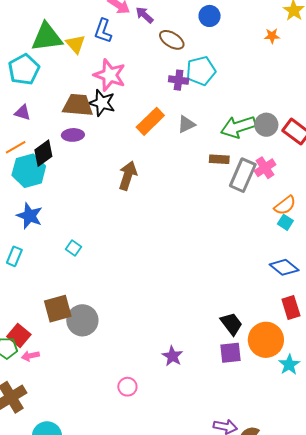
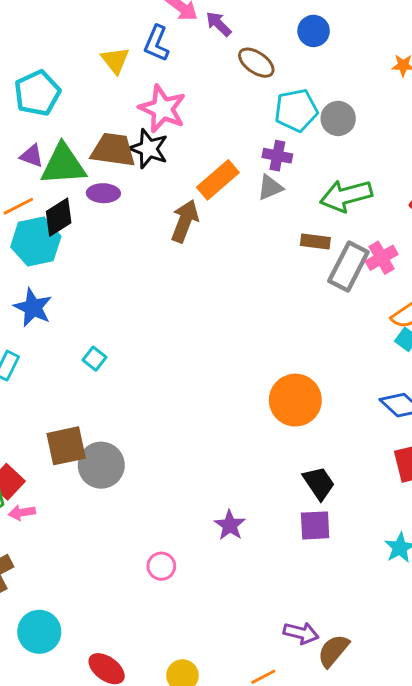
green triangle: (47, 37) -> (63, 165), moved
purple cross: (179, 80) -> (277, 156), moved
gray circle: (266, 125) -> (338, 118), moved
brown arrow: (128, 176) -> (185, 221), moved
orange circle: (266, 340) -> (295, 400), moved

